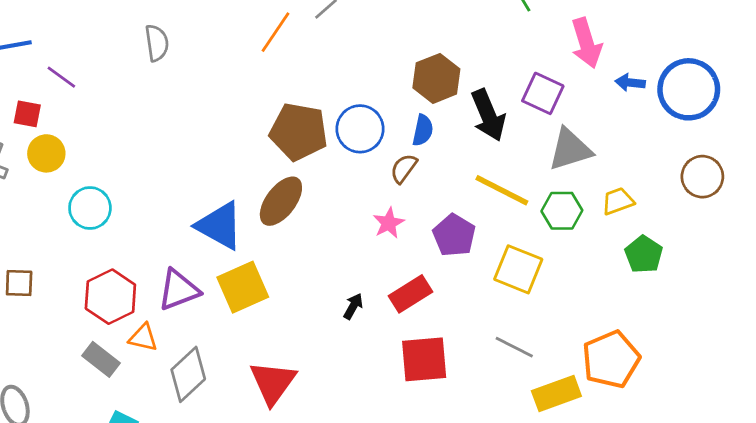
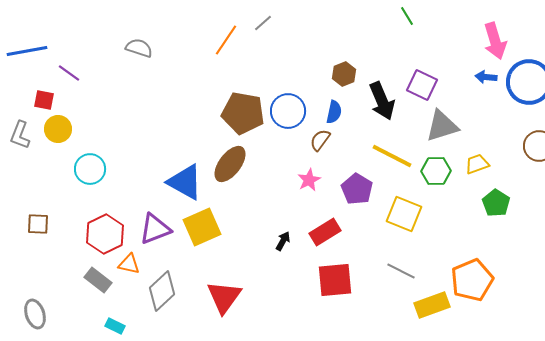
gray semicircle: (157, 43) -> (139, 48), turned -64
pink arrow: (586, 43) -> (495, 41), moved
brown hexagon: (436, 78) -> (344, 74), size x0.7

